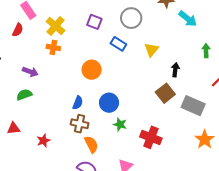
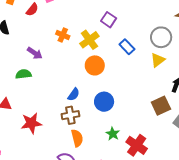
gray circle: (131, 18) -> (161, 37), moved
yellow cross: (56, 26) -> (89, 40), moved
brown cross: (80, 124) -> (70, 115), turned -36
green star: (120, 124) -> (113, 134), moved
red star: (43, 141) -> (31, 123), size x1.5

